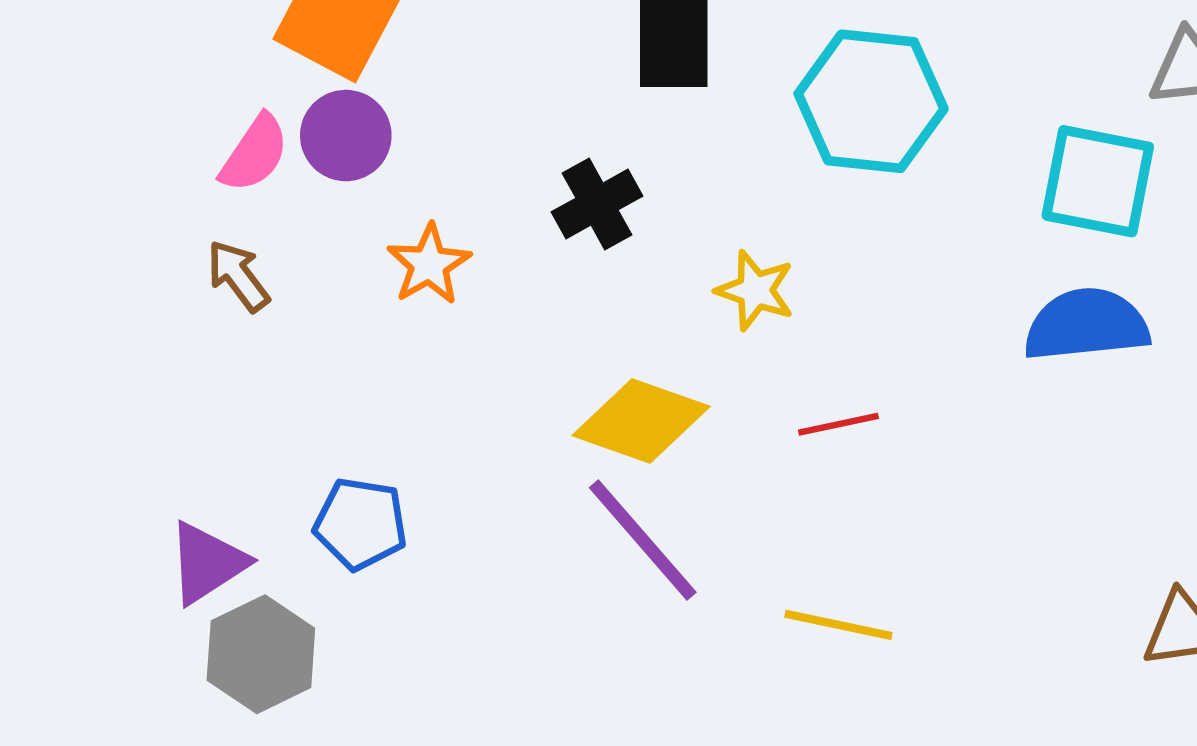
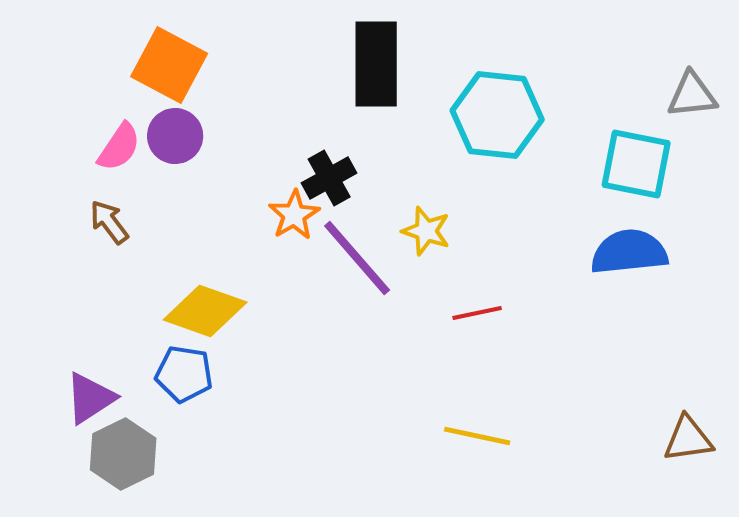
orange star: (429, 264) -> (294, 215), moved
yellow diamond: (641, 421) -> (205, 311), moved
purple line: (643, 540) -> (357, 258), moved

